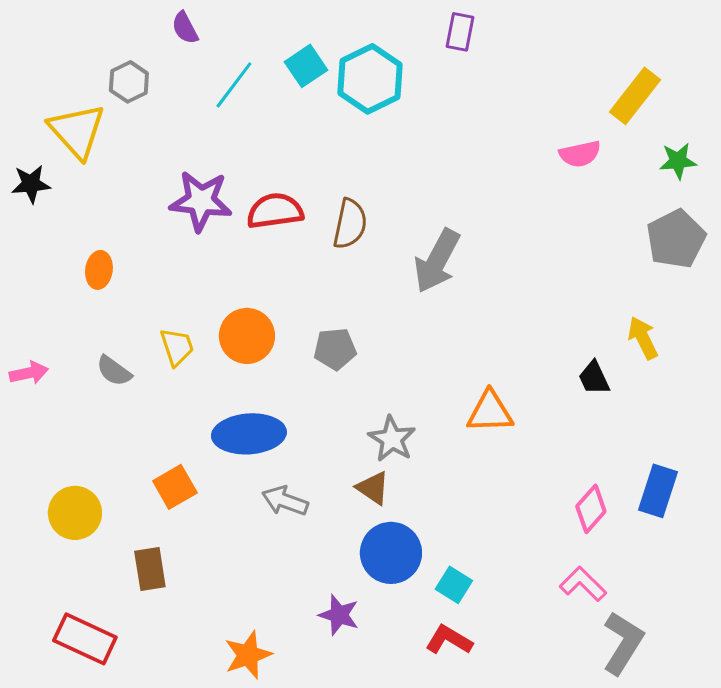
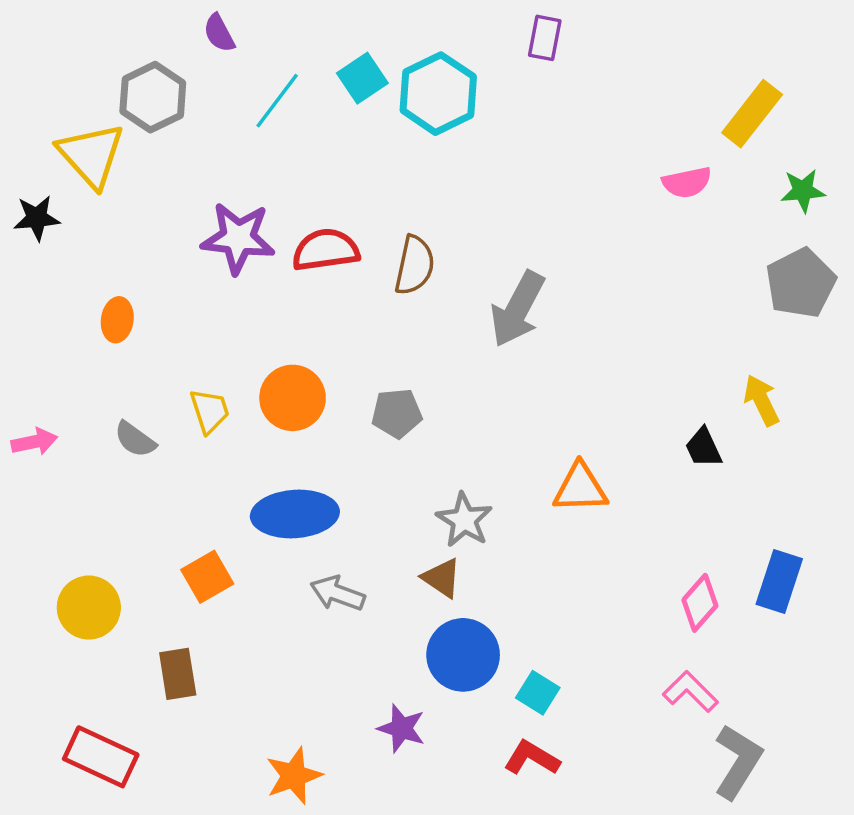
gray hexagon: (129, 82) -> (153, 97), size x1.4

